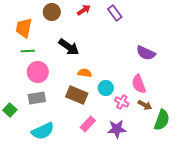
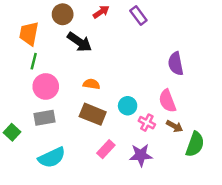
black arrow: (69, 47) -> (79, 42), moved
green line: (28, 51) -> (34, 61), turned -72
purple semicircle: (146, 53) -> (176, 64), turned 54
orange semicircle: (85, 73) -> (91, 84), moved

